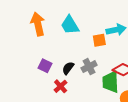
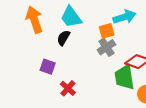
gray cross: (89, 67) -> (106, 47), moved
black semicircle: (68, 68) -> (63, 38), moved

